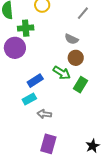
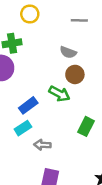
gray line: (83, 13) -> (79, 20), turned 56
green rectangle: (81, 85) -> (86, 126), moved

